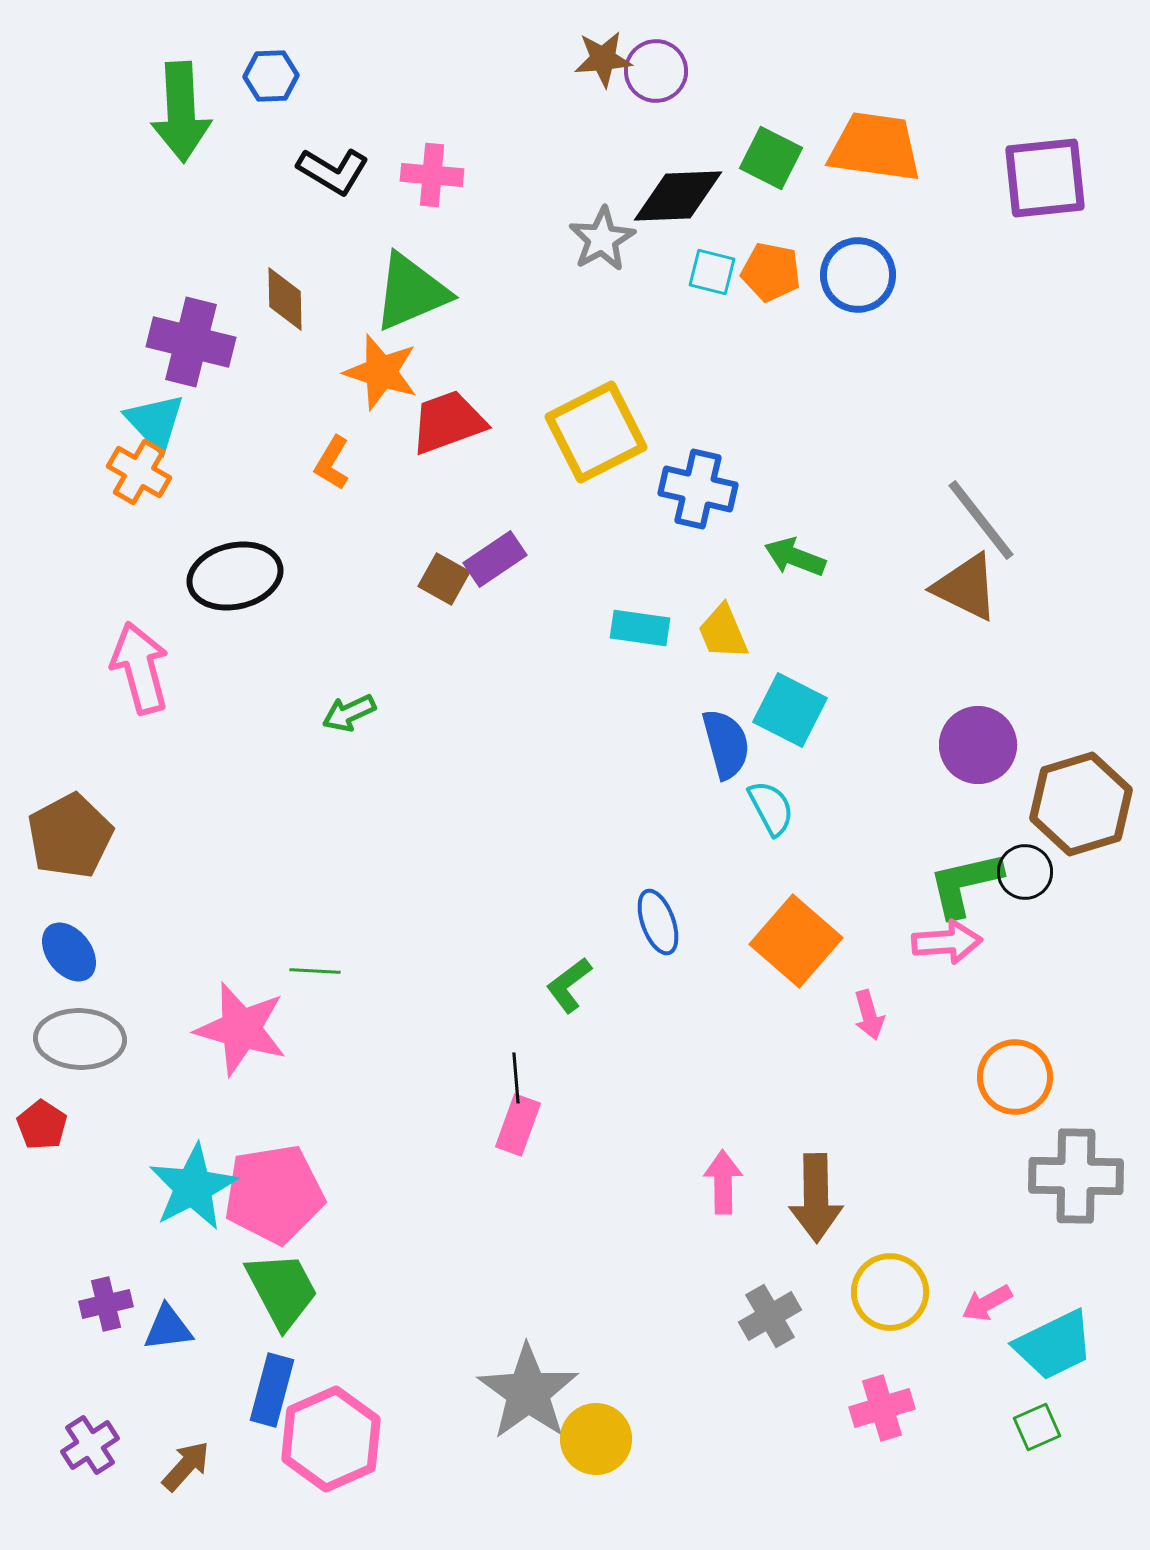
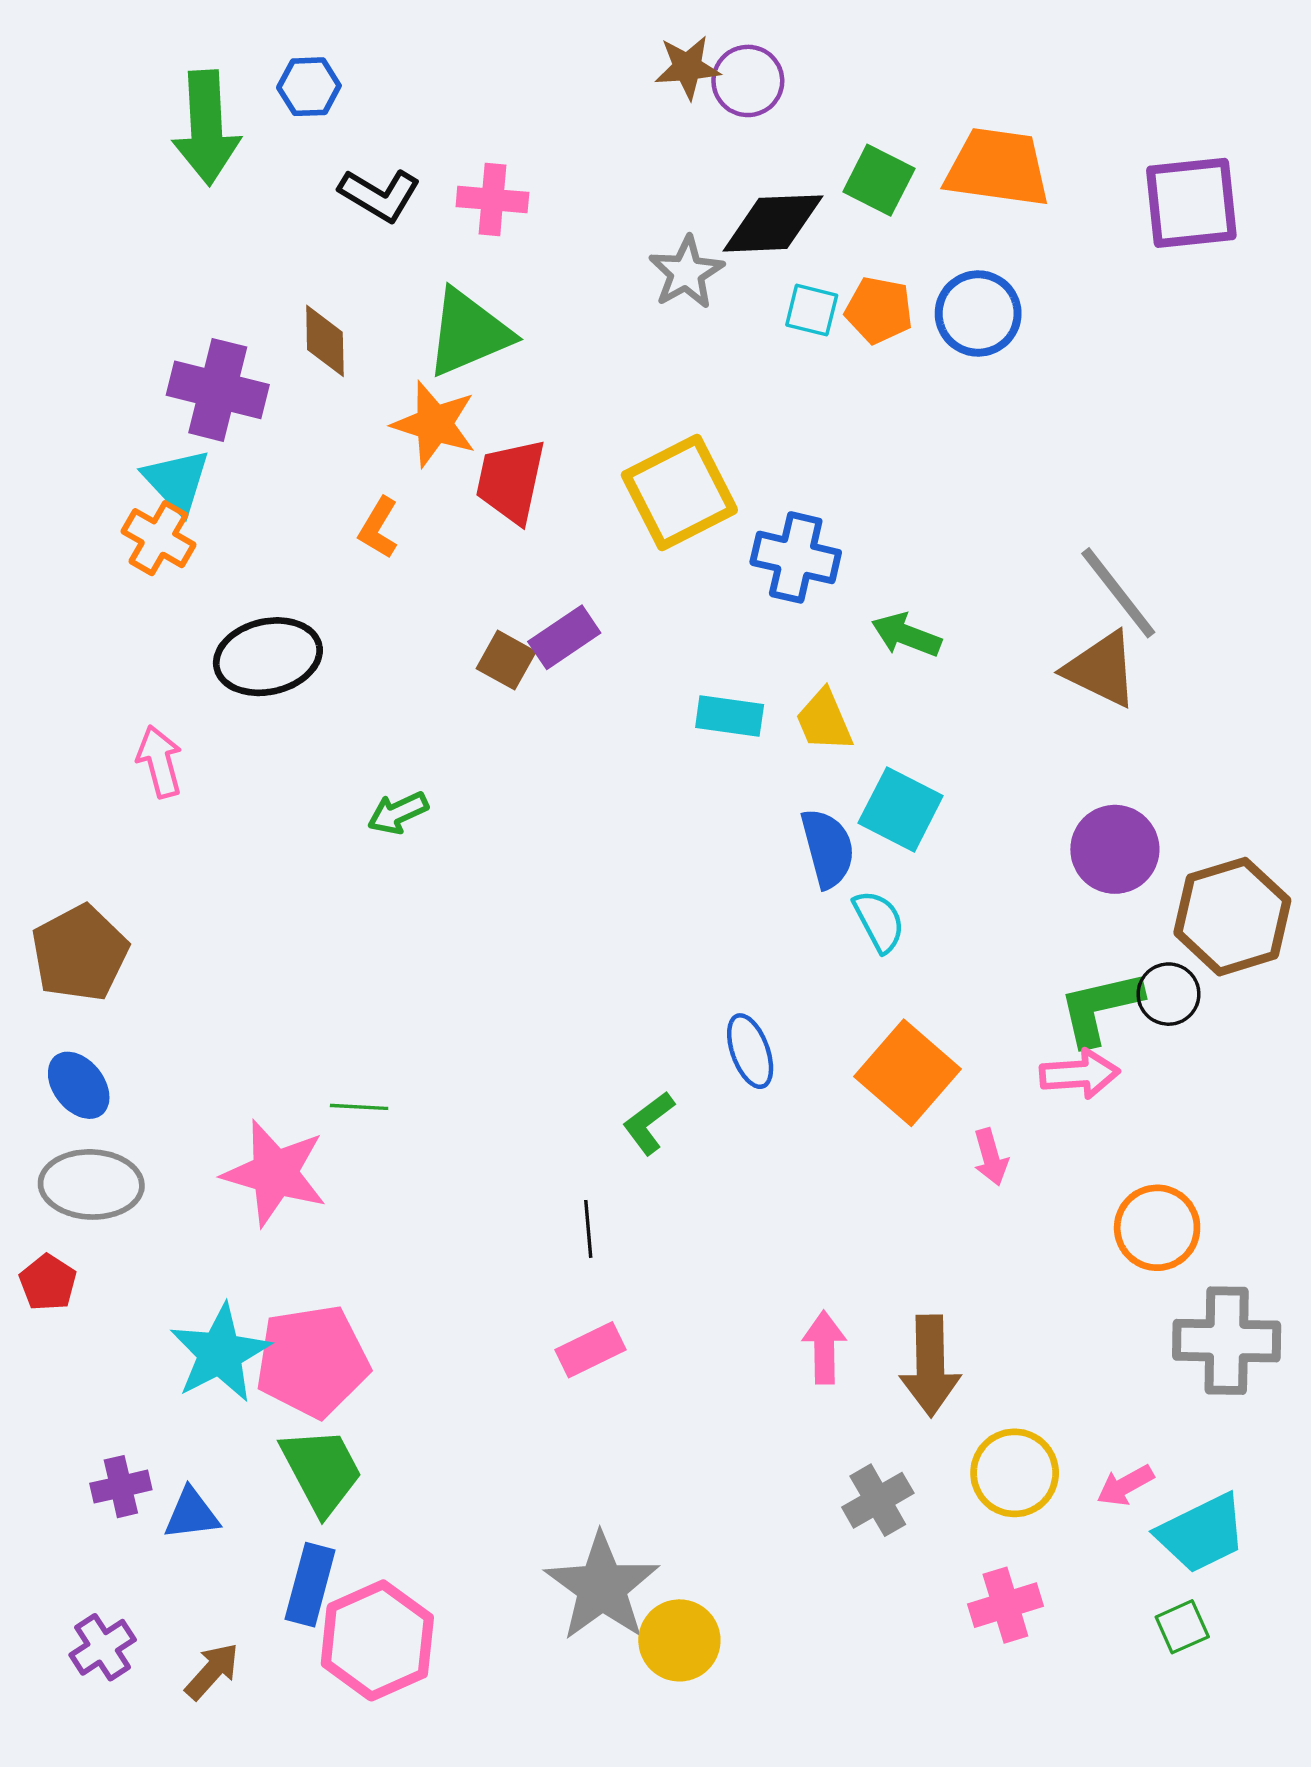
red trapezoid: (448, 422) -> (511, 481), turned -58
pink arrow: (140, 668) -> (160, 762), size x0.7
pink rectangle: (518, 1125) -> (591, 1350), moved, turned 44

